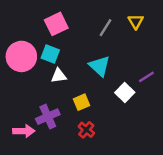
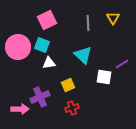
gray line: (106, 28) -> (88, 23), turned -35
white square: (125, 93) -> (104, 77), turned -35
red cross: (86, 130) -> (72, 108), turned 32

